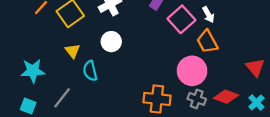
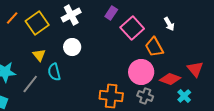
white arrow: (208, 15) -> (169, 24), moved
red diamond: (226, 97) -> (170, 79), moved
gray line: (62, 98) -> (30, 84), moved
cyan cross: (256, 102) -> (184, 96), moved

